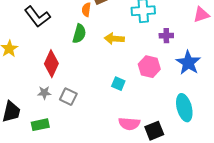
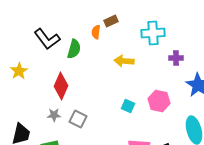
green semicircle: (79, 34) -> (74, 49), moved
pink hexagon: (149, 67) -> (159, 101), moved

